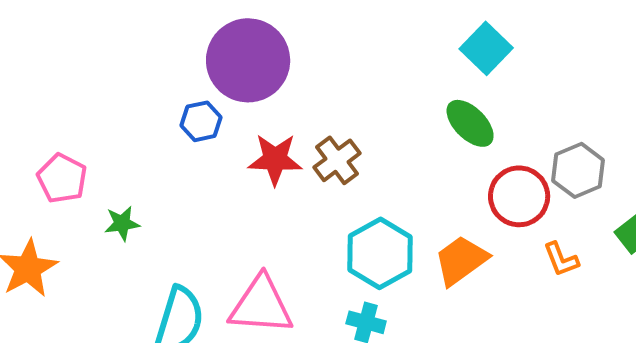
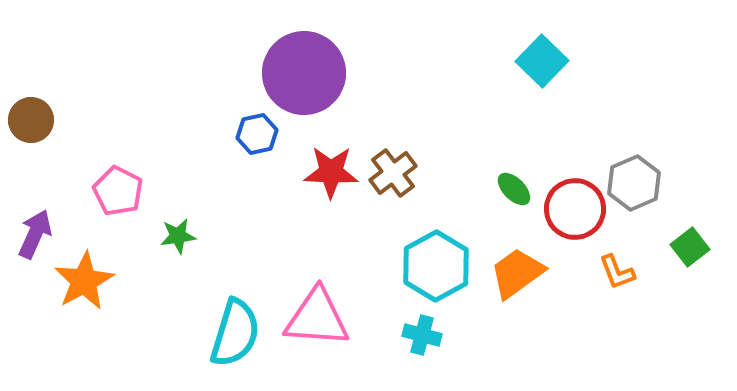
green ellipse: (470, 123) -> (514, 189), moved, size x0.7

